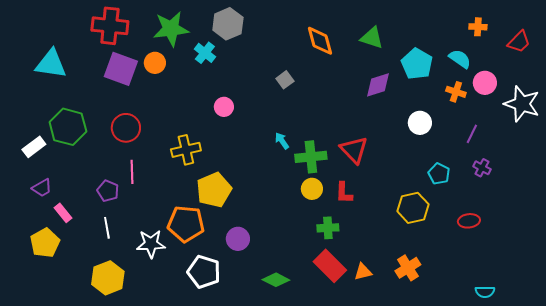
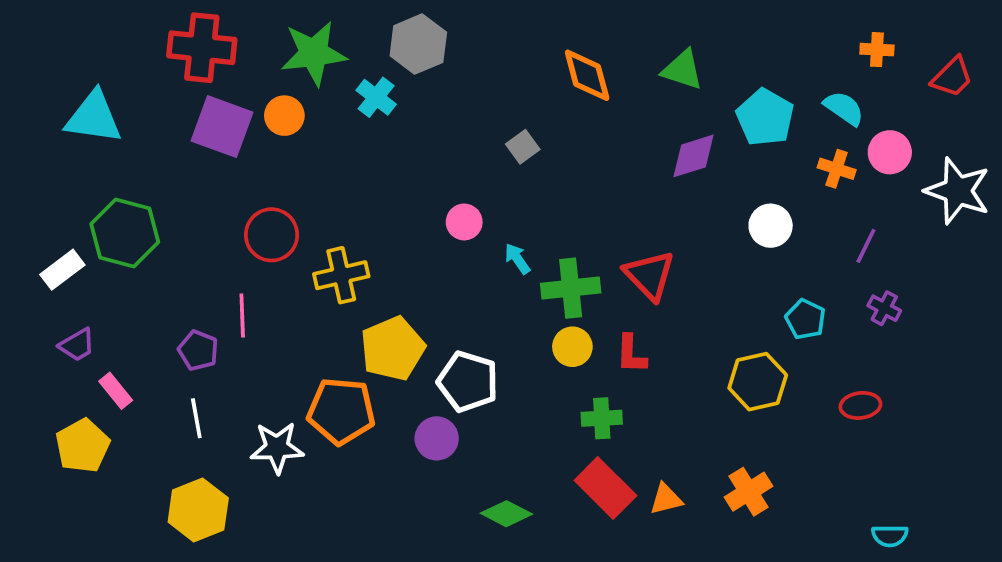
pink circle: (224, 107) -> (464, 222), moved
red circle: (126, 128) -> (272, 235), moved
white pentagon: (204, 272) -> (468, 382), moved

